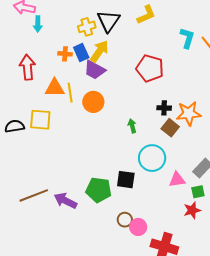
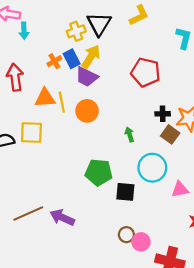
orange cross: (65, 54) -> (54, 61), turned -32
green pentagon: (99, 190) -> (99, 172), moved

